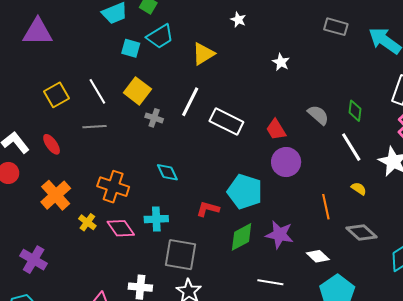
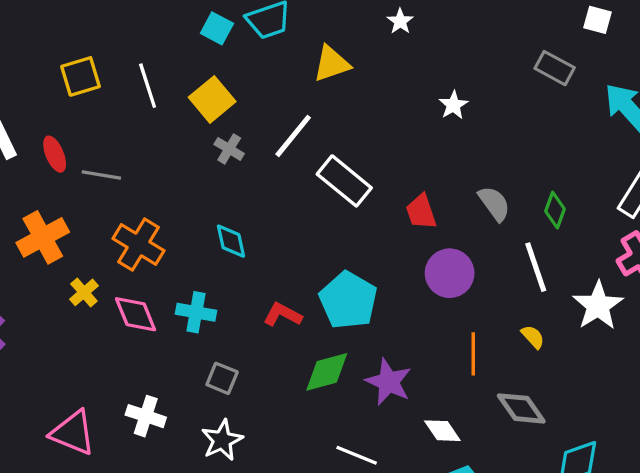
gray line: (95, 127) -> (101, 175), moved
purple circle: (286, 162) -> (450, 273), moved
gray square: (181, 255) -> (222, 378), size x0.6

